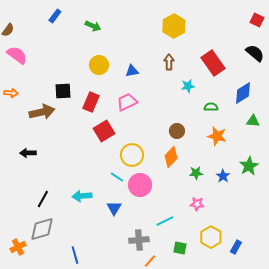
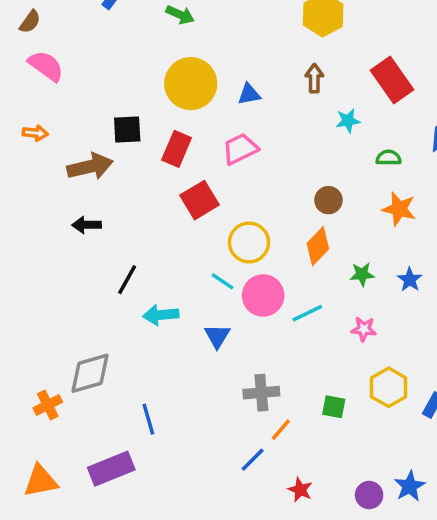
yellow circle: (99, 65) -> (191, 84), size x1.5
black arrow: (28, 153) -> (87, 225), moved
black line: (43, 199) -> (127, 280), moved
cyan line: (165, 221) -> (307, 313), moved

